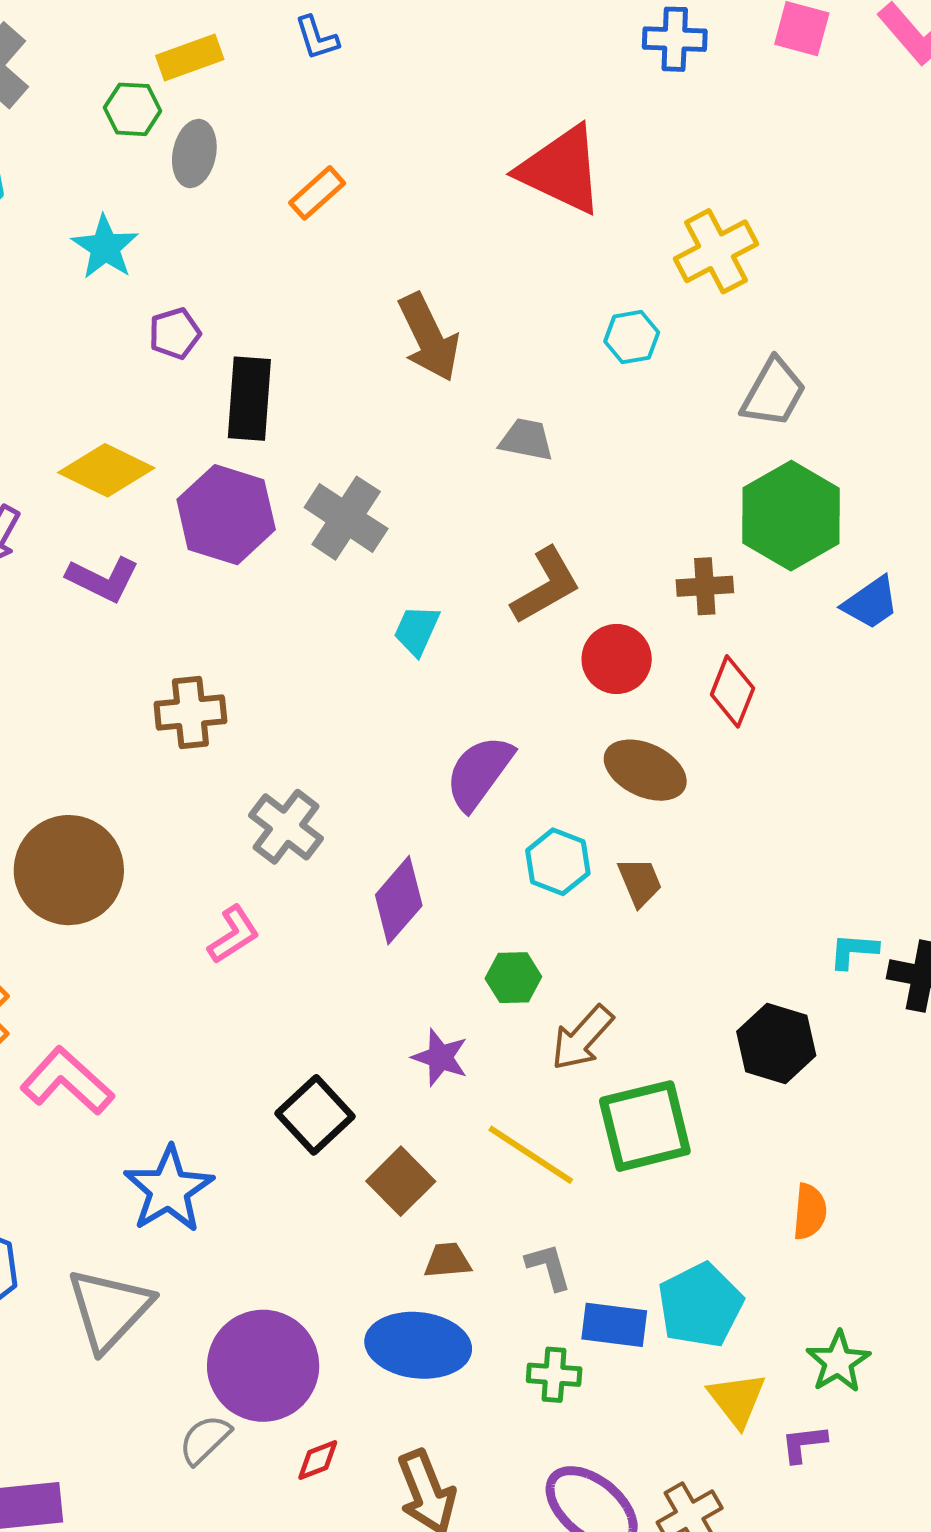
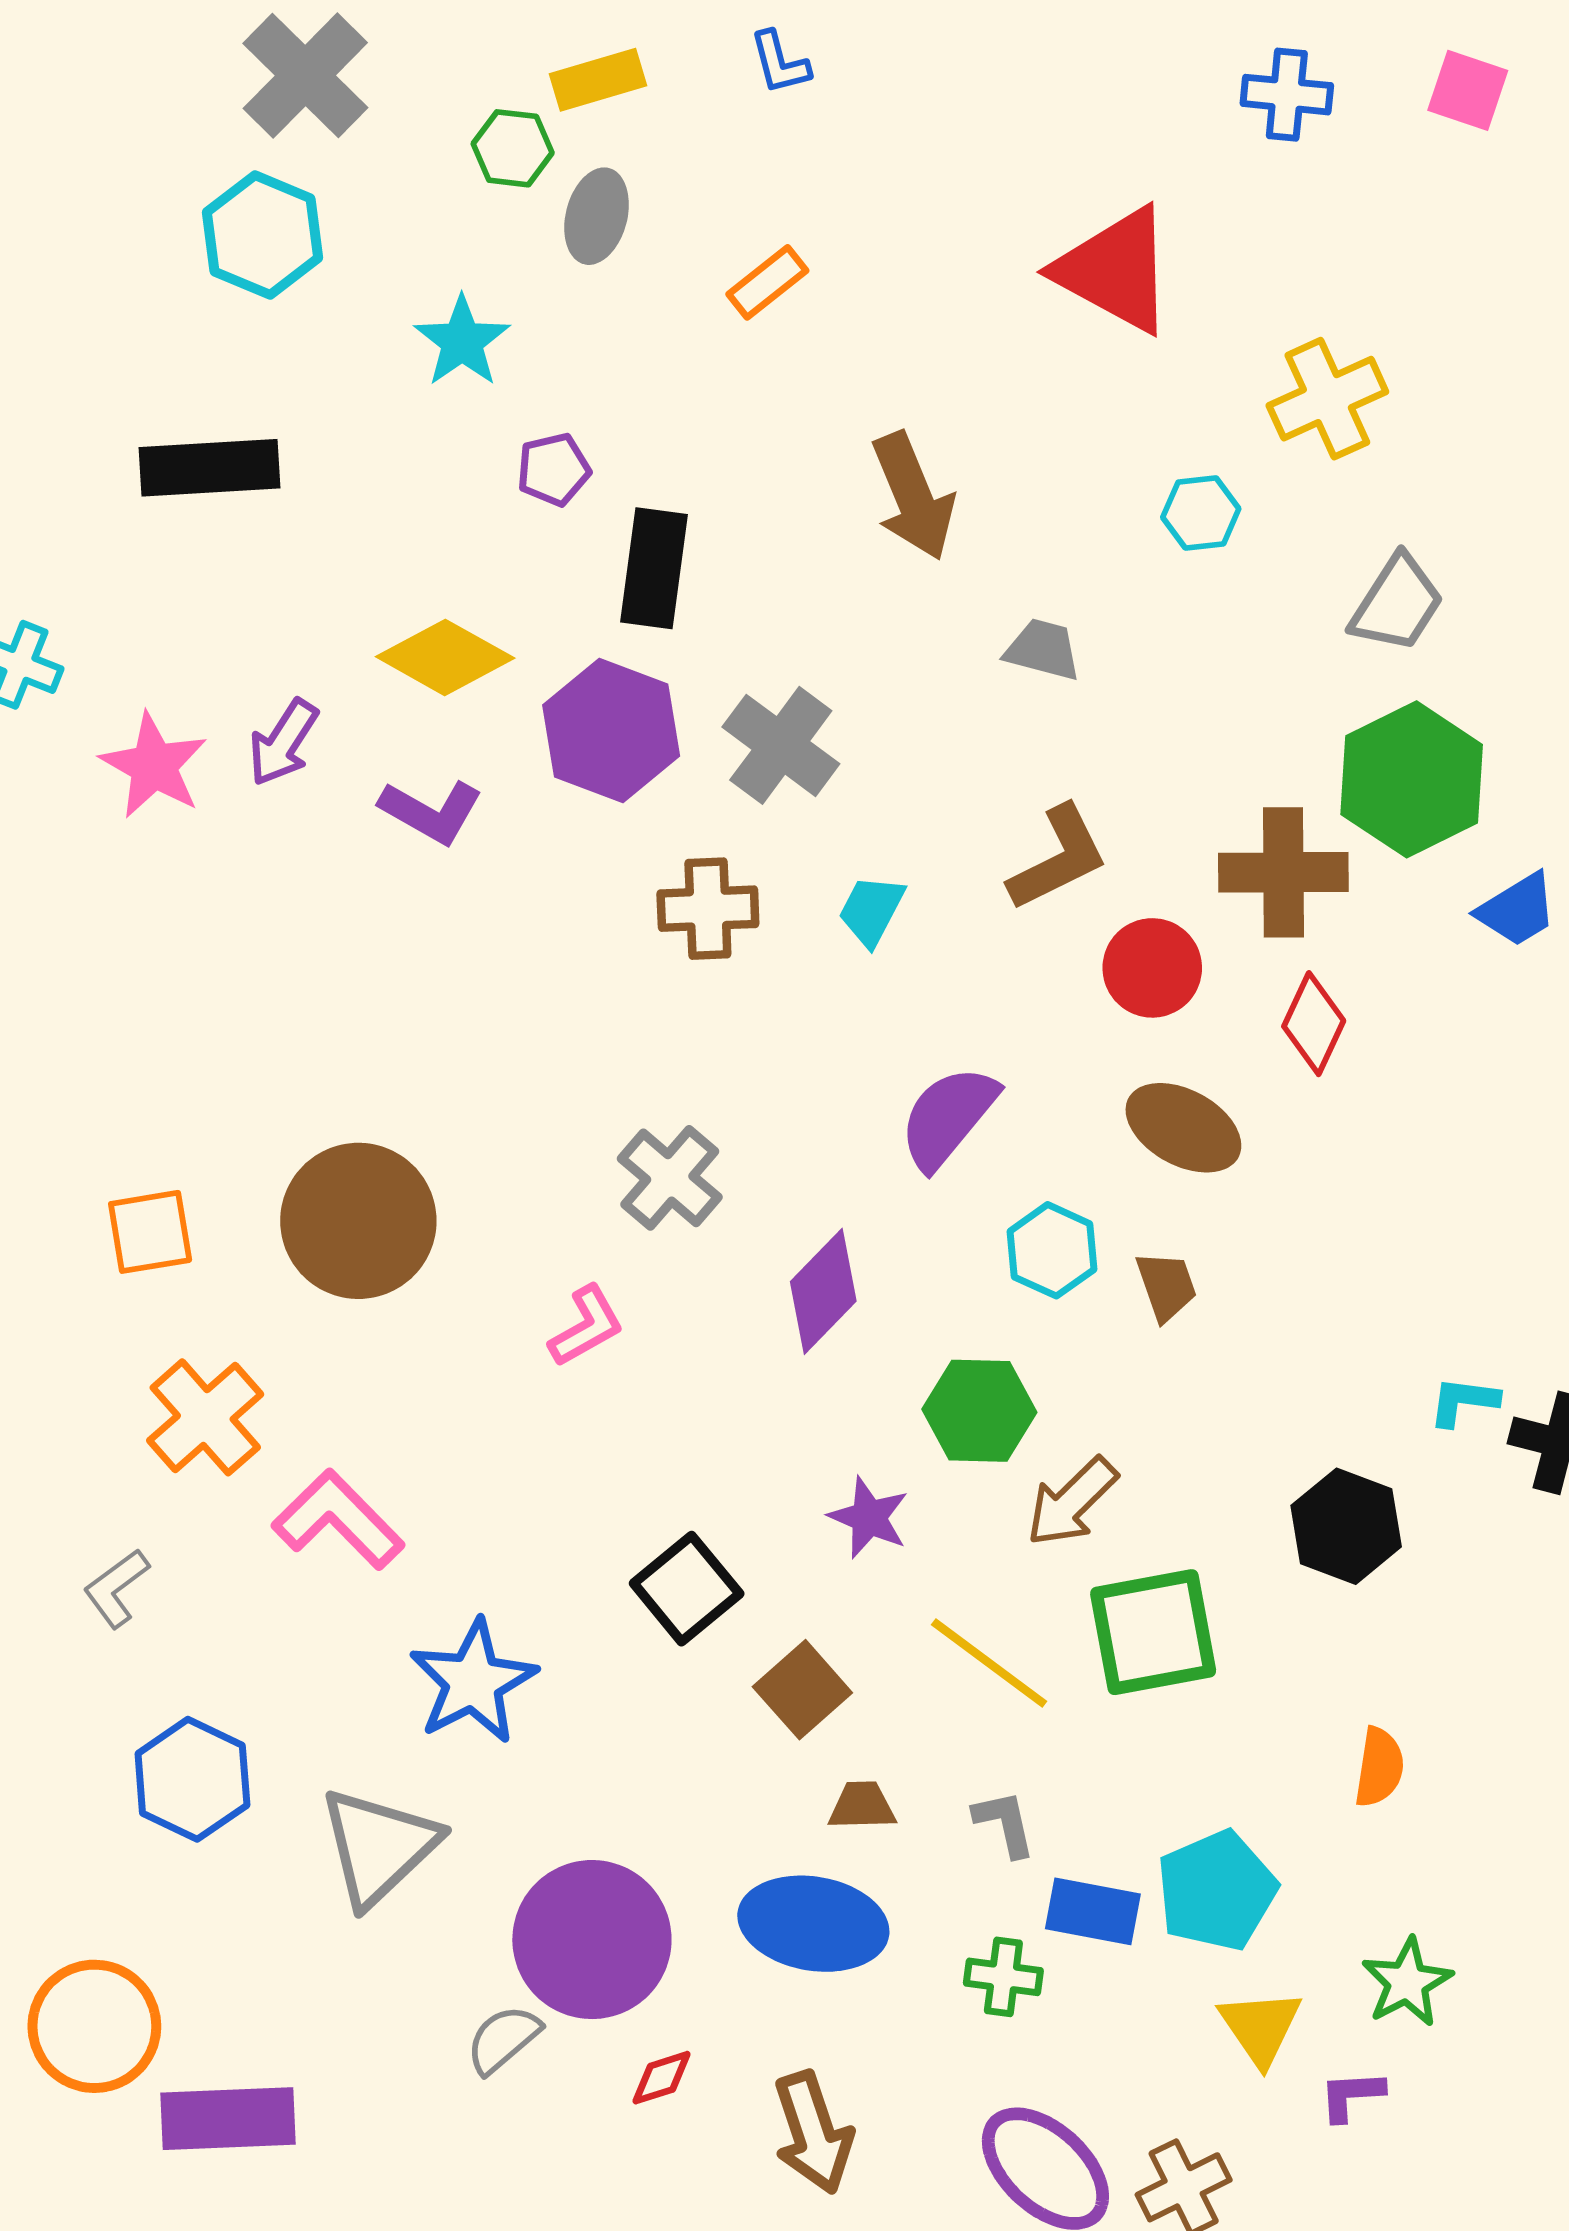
brown cross: (705, 586) -> (1283, 872), size x1.6
brown cross: (190, 712) -> (708, 909), moved
green hexagon: (513, 978) -> (979, 1411), size x1.4

